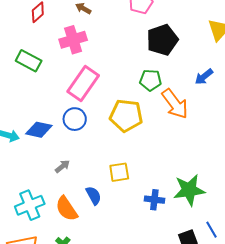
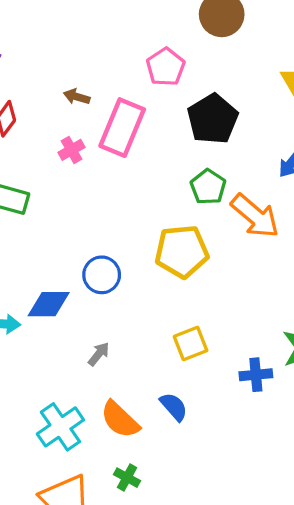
pink cross: (73, 40) -> (71, 150), size x0.6
green pentagon: (151, 80) -> (208, 187), turned -30
pink rectangle: (83, 84) -> (122, 128), moved
blue semicircle: (94, 196) -> (174, 407), moved

